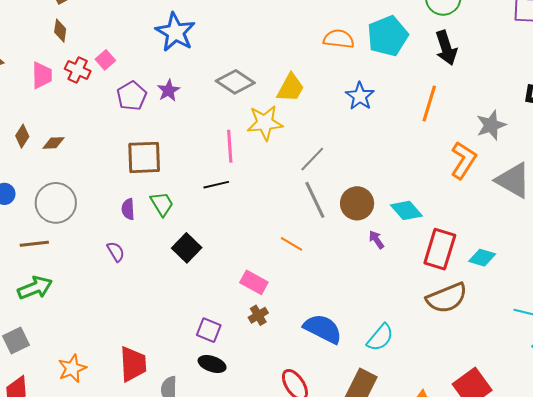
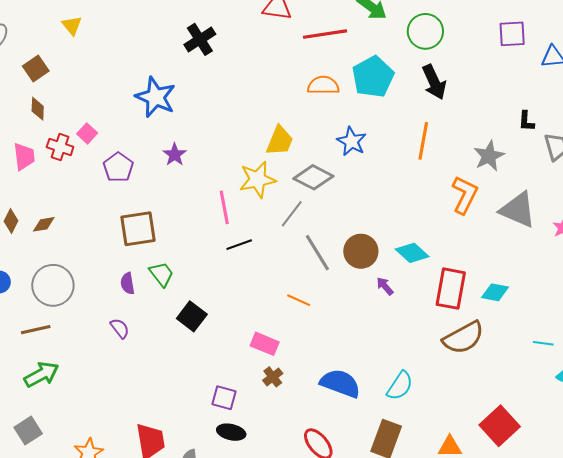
gray diamond: (235, 82) -> (313, 177), moved
purple star: (169, 90) -> (175, 155), moved
gray line: (312, 159) -> (292, 214), moved
black line: (216, 185) -> (239, 245), moved

